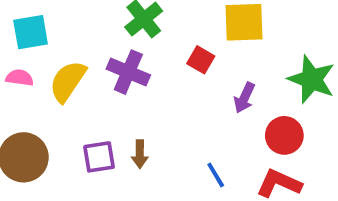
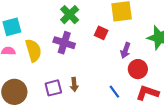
yellow semicircle: (68, 81) -> (33, 50), turned 135
red circle: (284, 135) -> (138, 69), moved

